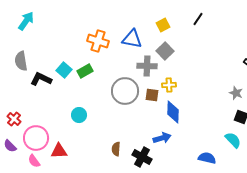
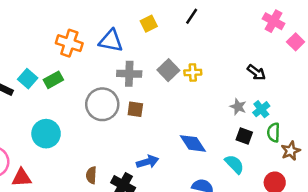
gray square: (165, 51) -> (168, 70), moved
yellow cross: (169, 85) -> (193, 73), moved
blue diamond: (173, 112) -> (193, 143), moved, turned -35
cyan circle: (79, 115) -> (46, 134), size x1.5

